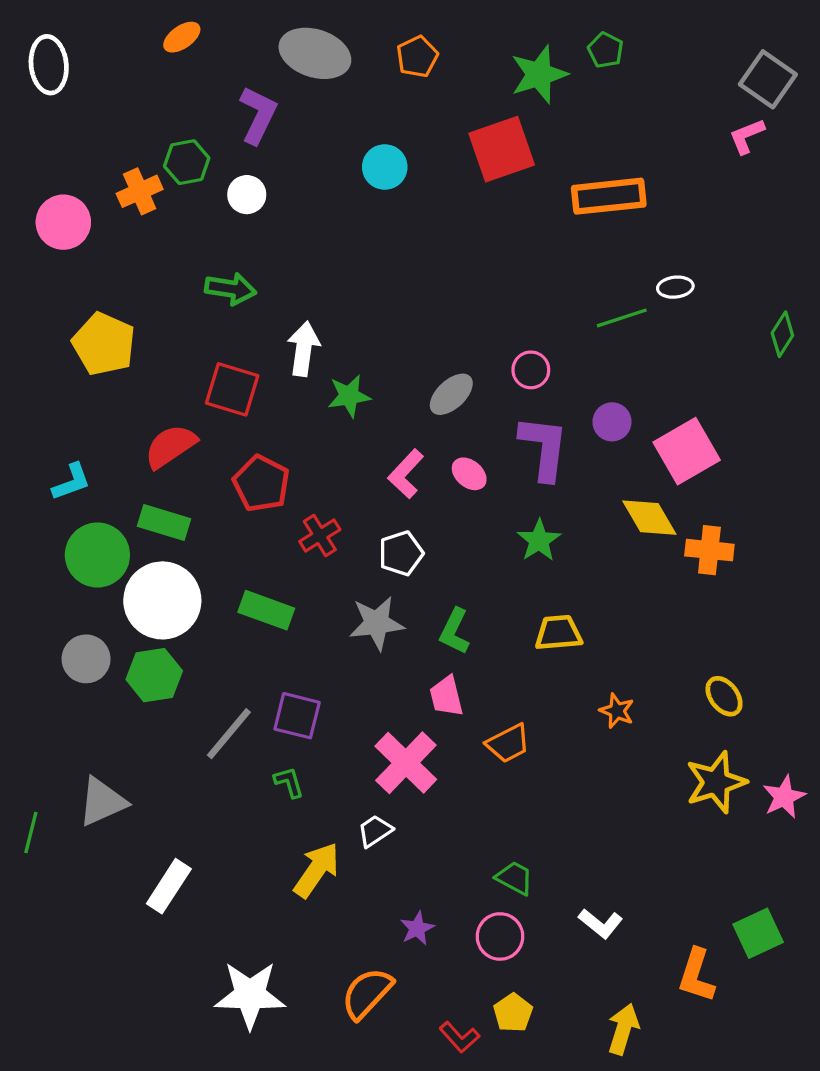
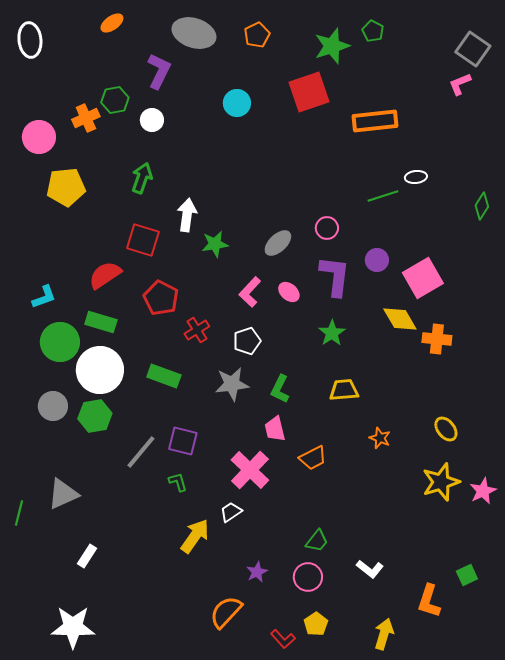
green arrow: (231, 289) -> (142, 178), turned -80
yellow pentagon: (104, 344) -> (66, 187), moved, turned -30
green trapezoid: (515, 878) -> (317, 541), turned 100
white rectangle: (169, 886) -> (87, 556), moved, size x0.7
green square: (758, 933) -> (467, 575), size x0.7
white star: (250, 995) -> (73, 627), moved

